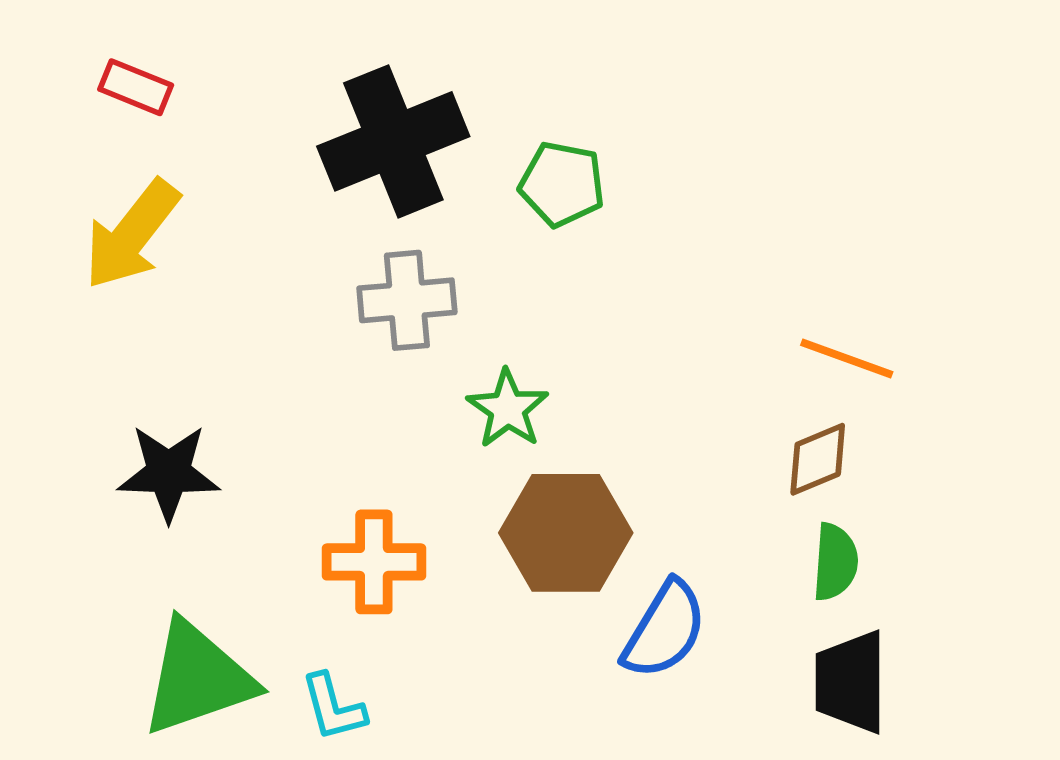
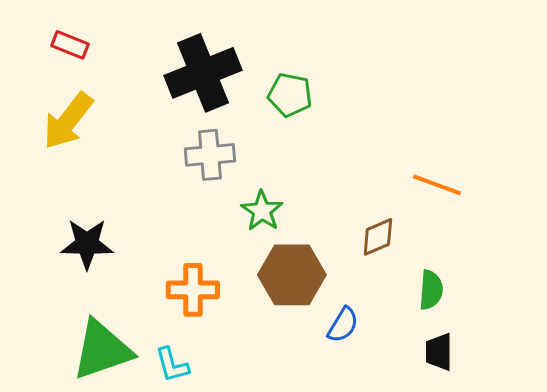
brown diamond: (818, 459) -> (378, 237), moved
blue semicircle: (665, 630) -> (343, 325), size x0.7
black trapezoid: (851, 682) -> (439, 352), size x0.7

